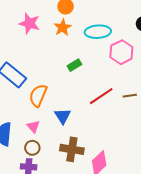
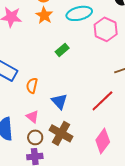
orange semicircle: (38, 95) -> (32, 86), size x0.7
red line: (101, 96) -> (102, 101), moved
brown cross: (72, 149) -> (61, 133), moved, turned 30

